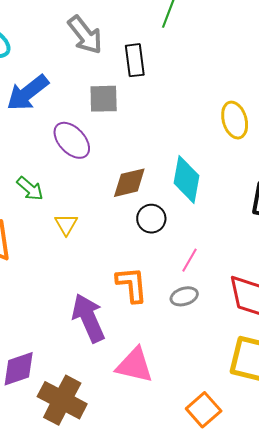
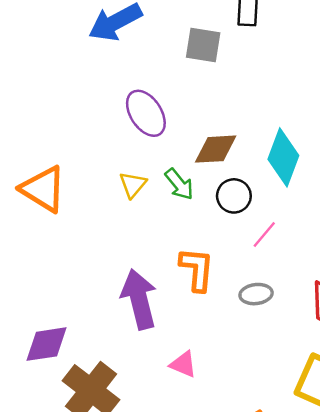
purple ellipse: (72, 140) -> (146, 113), moved
green arrow: (30, 189) -> (179, 184), moved
pink line: (189, 260) -> (264, 235), moved
pink triangle: (135, 365) -> (183, 364), size x0.6

